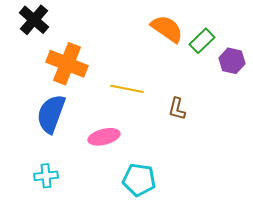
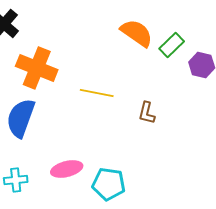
pink ellipse: (104, 137) -> (67, 169), moved

